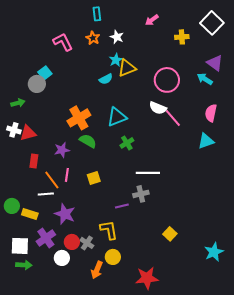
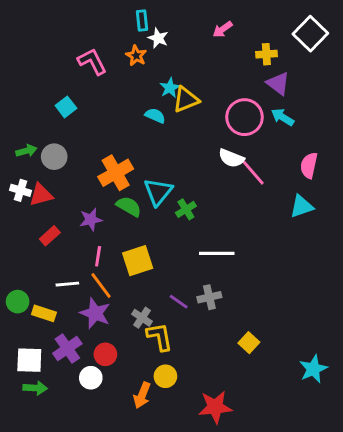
white star: (117, 37) -> (158, 38), moved
purple triangle: (215, 63) -> (278, 83), moved
cyan semicircle: (106, 79) -> (155, 116), turned -128
cyan arrow: (205, 79) -> (283, 117), moved
gray circle: (37, 84) -> (54, 157), moved
cyan triangle: (117, 117) -> (158, 192), moved, turned -30
red rectangle: (34, 161) -> (50, 236), turned 40
yellow square: (94, 178) -> (138, 261), size x1.5
orange line: (52, 180) -> (101, 286), moved
gray cross: (141, 194) -> (209, 297), moved
purple line: (122, 206) -> (179, 302), turned 48
gray cross: (87, 243) -> (142, 318), moved

